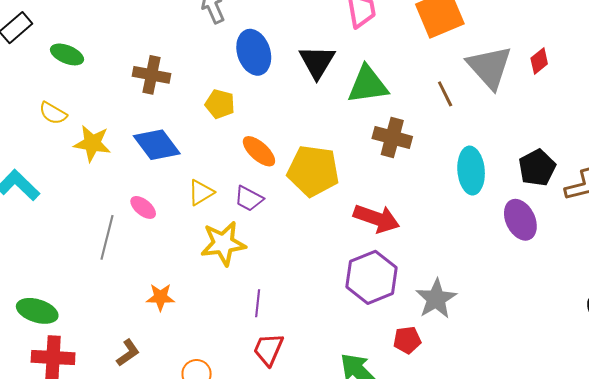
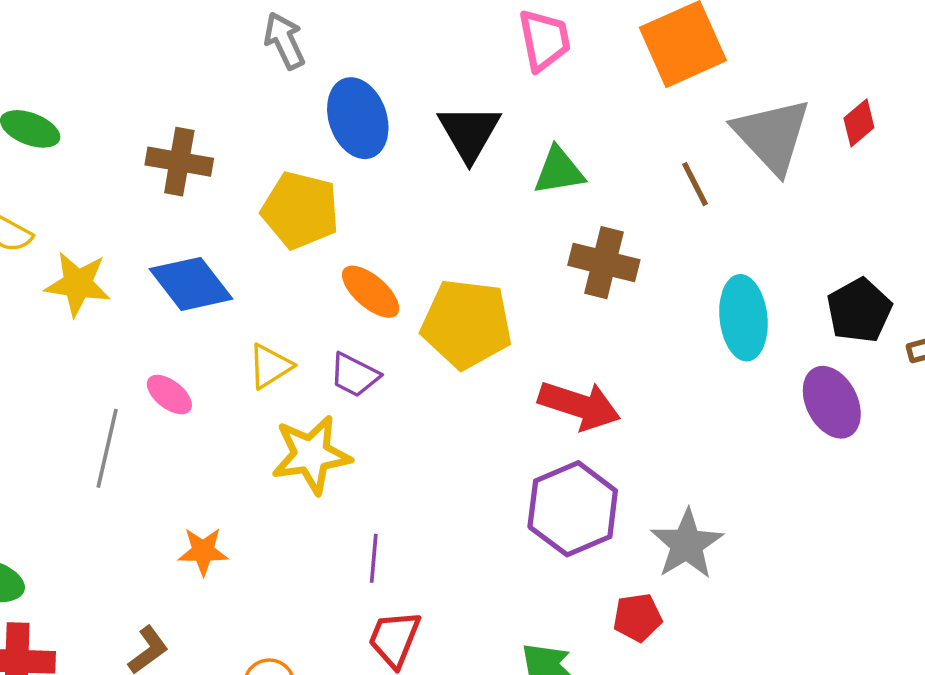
green triangle: (368, 85) -> (559, 171), size x0.7
yellow pentagon: (220, 104) -> (300, 210), size x1.5

